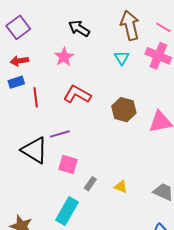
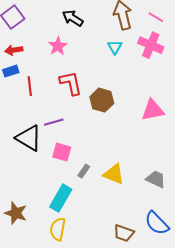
red L-shape: (77, 94) -> (71, 83), turned 48
brown hexagon: (124, 110) -> (102, 100), moved
yellow triangle: (121, 187) -> (114, 174), size x1.6

